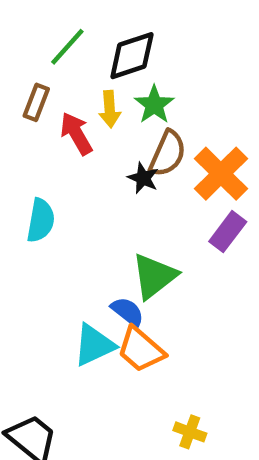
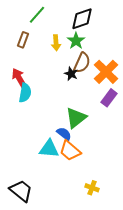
black diamond: (132, 56) -> (82, 19), moved
red arrow: (76, 134) -> (19, 78), moved
cyan triangle: (94, 345) -> (49, 149), turned 30

